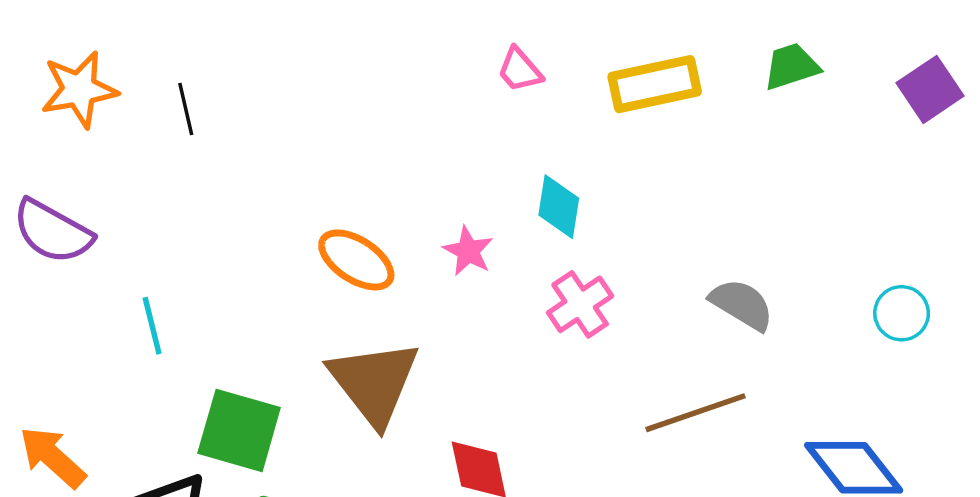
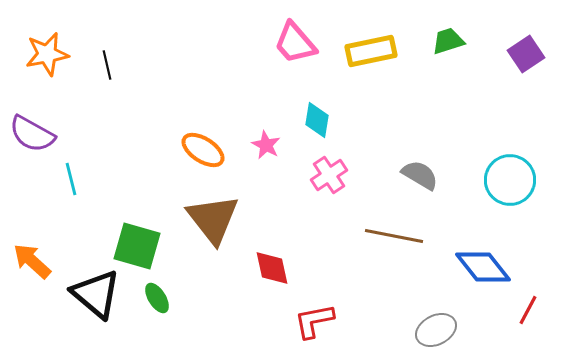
pink trapezoid: (520, 70) -> (295, 43), size x1.6
cyan circle: (902, 313) -> (510, 180), size x1.6
cyan line: (152, 326) -> (71, 179), moved
brown line: (696, 413) -> (394, 236), turned 30

